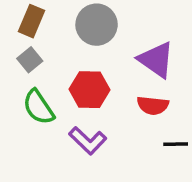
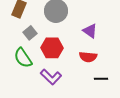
gray square: (30, 60) -> (30, 33), moved
purple triangle: (156, 60) -> (90, 31), size x0.7

